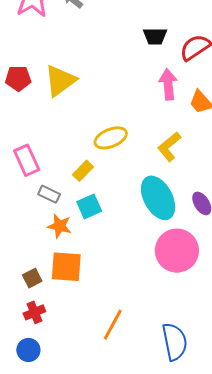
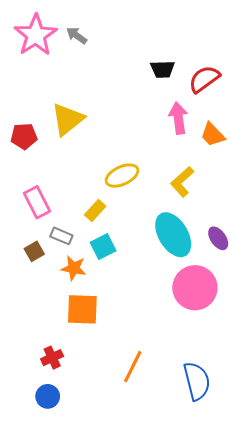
red pentagon: (18, 78) -> (24, 136), moved
brown square: (32, 278) -> (34, 251), moved

